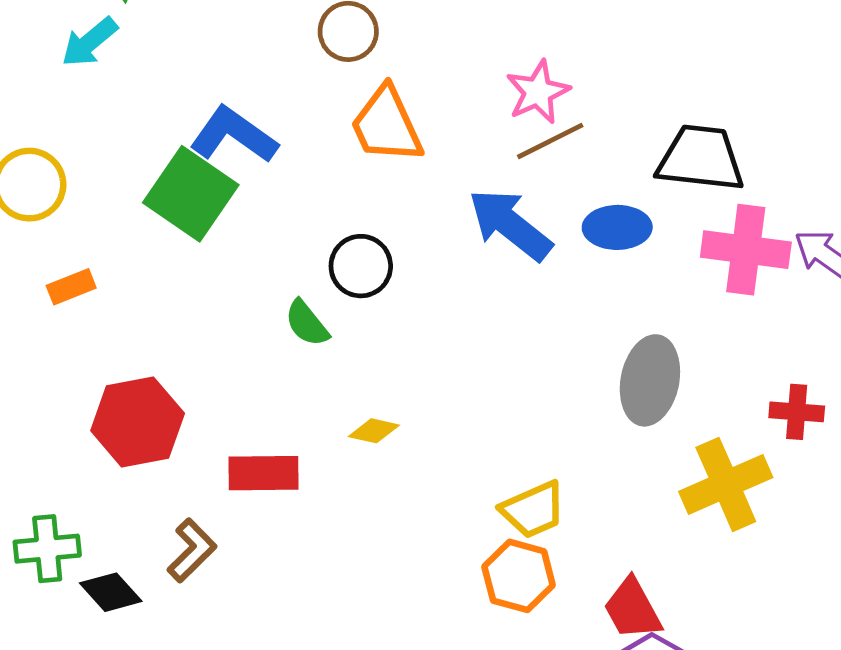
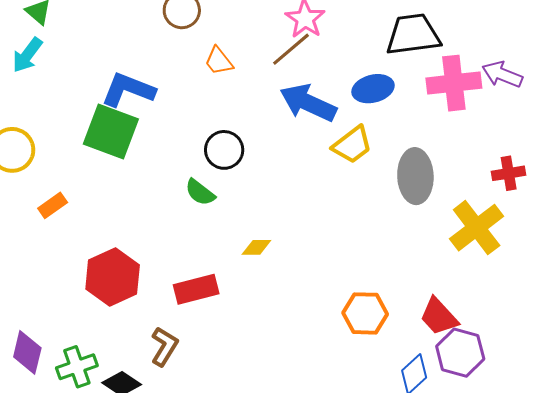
orange trapezoid: (386, 125) -> (219, 61), size x0.6
brown line: (550, 141) -> (291, 49), moved
yellow trapezoid: (533, 510) -> (352, 145), moved

